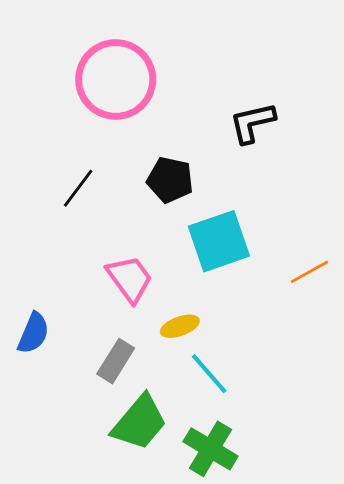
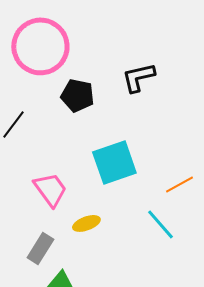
black pentagon: (170, 180) -> (77, 95), moved
cyan line: (209, 374) -> (160, 224), moved

